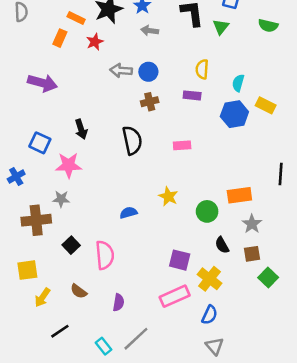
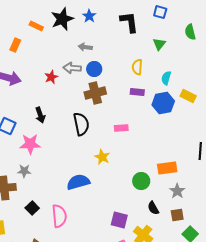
green semicircle: (268, 26) -> (190, 32), turned 63
green triangle: (221, 27) -> (159, 44), moved
gray arrow: (150, 31) -> (85, 47), moved
orange rectangle: (60, 38) -> (15, 45), moved
red star: (95, 42) -> (51, 77), moved
purple rectangle: (192, 95) -> (137, 92), moved
brown cross: (150, 102) -> (95, 93), size x1.5
yellow star: (168, 196) -> (102, 157), moved
blue semicircle: (128, 213) -> (78, 182), size x1.6

